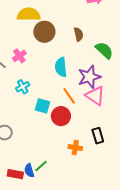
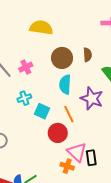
brown circle: (44, 32) -> (62, 58), moved
purple star: (89, 77) -> (92, 98), turned 30
pink triangle: (95, 96) -> (77, 152), moved
cyan square: (43, 106) -> (42, 111), moved

